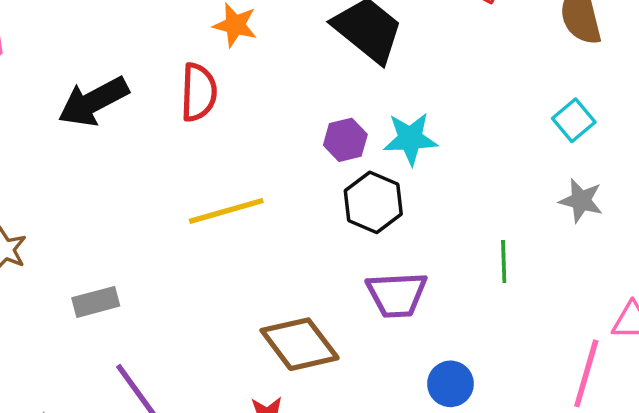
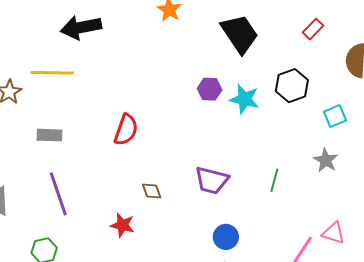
red semicircle: (199, 92) -> (126, 130), moved
black hexagon: (373, 202) -> (292, 86), moved
yellow line: (226, 211) -> (52, 73), moved
brown diamond: (300, 344) -> (152, 191), size x0.5

